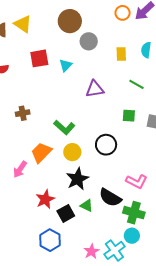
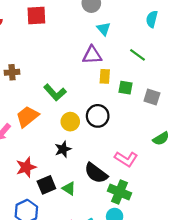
yellow rectangle: (121, 54) -> (105, 76), moved
cyan triangle: (66, 65) -> (104, 29), moved, turned -32
yellow circle: (72, 152) -> (70, 122), moved
black star: (77, 179) -> (63, 149), size x0.7
green triangle: (87, 206) -> (69, 189), moved

